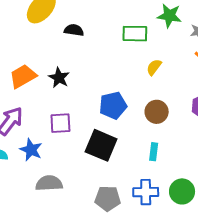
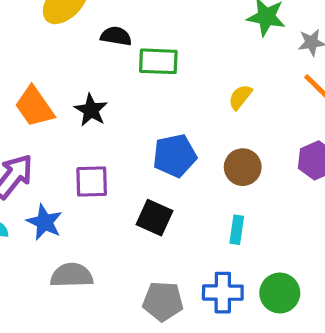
green rectangle: (135, 34) -> (158, 61), moved
orange trapezoid: (23, 76) -> (34, 107), turned -96
black square: (101, 145) -> (155, 218), size x0.7

